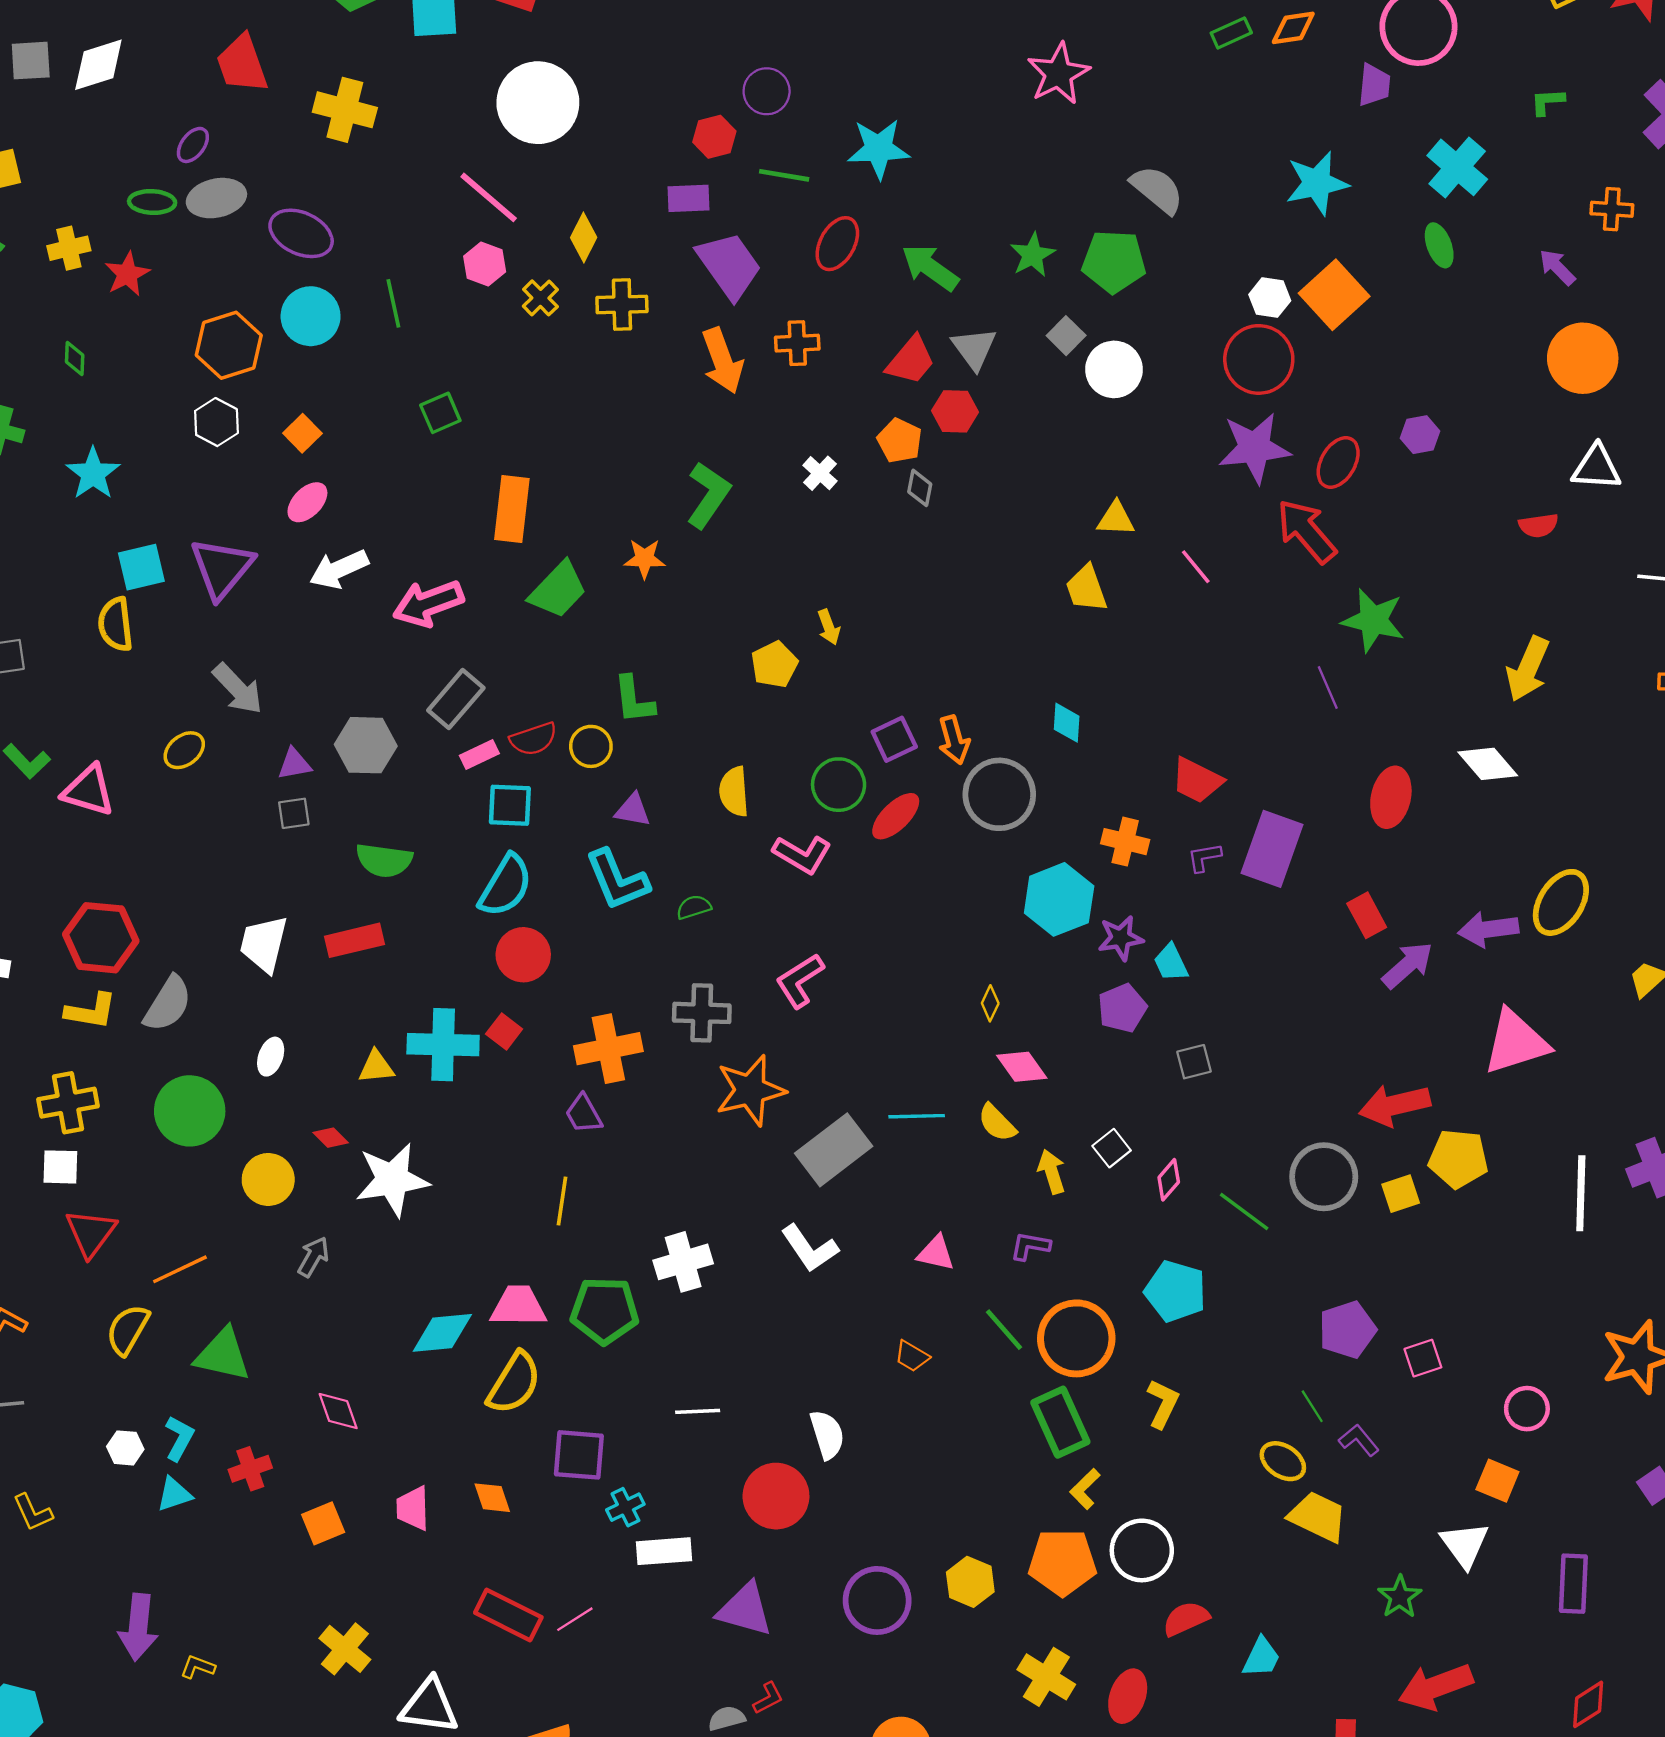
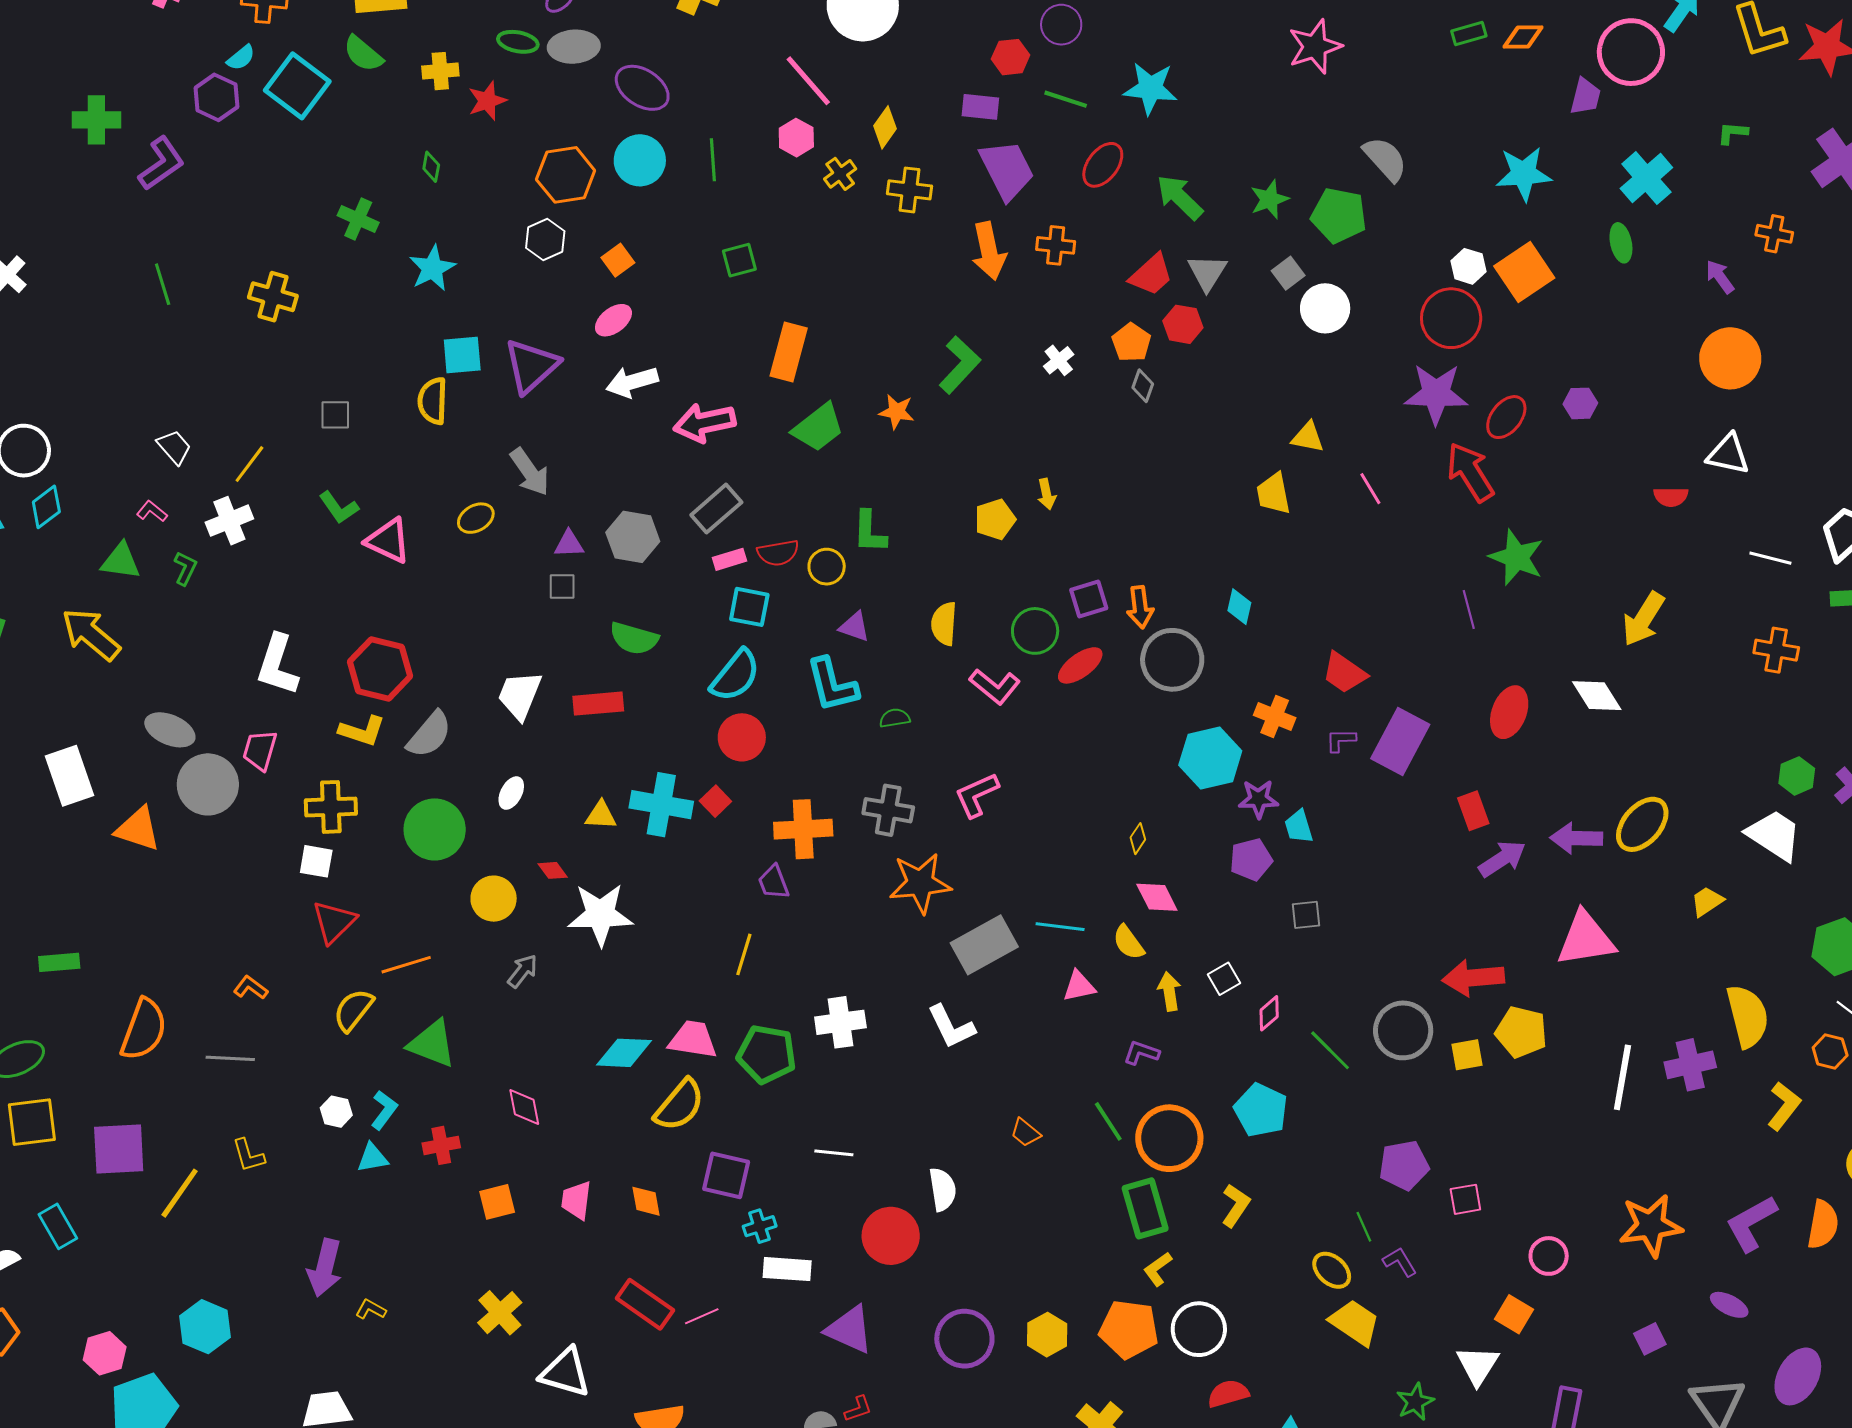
pink triangle: (936, 1253) -> (1079, 986), moved, turned -33

